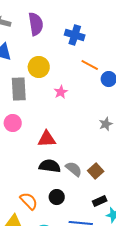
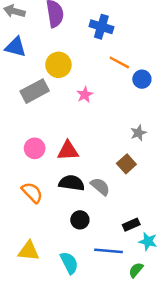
gray rectangle: (19, 89) -> (35, 91), turned 65
pink circle: (13, 123) -> (35, 148), moved
brown square: (96, 171) -> (126, 164), moved
orange semicircle: (29, 201) -> (32, 192), moved

